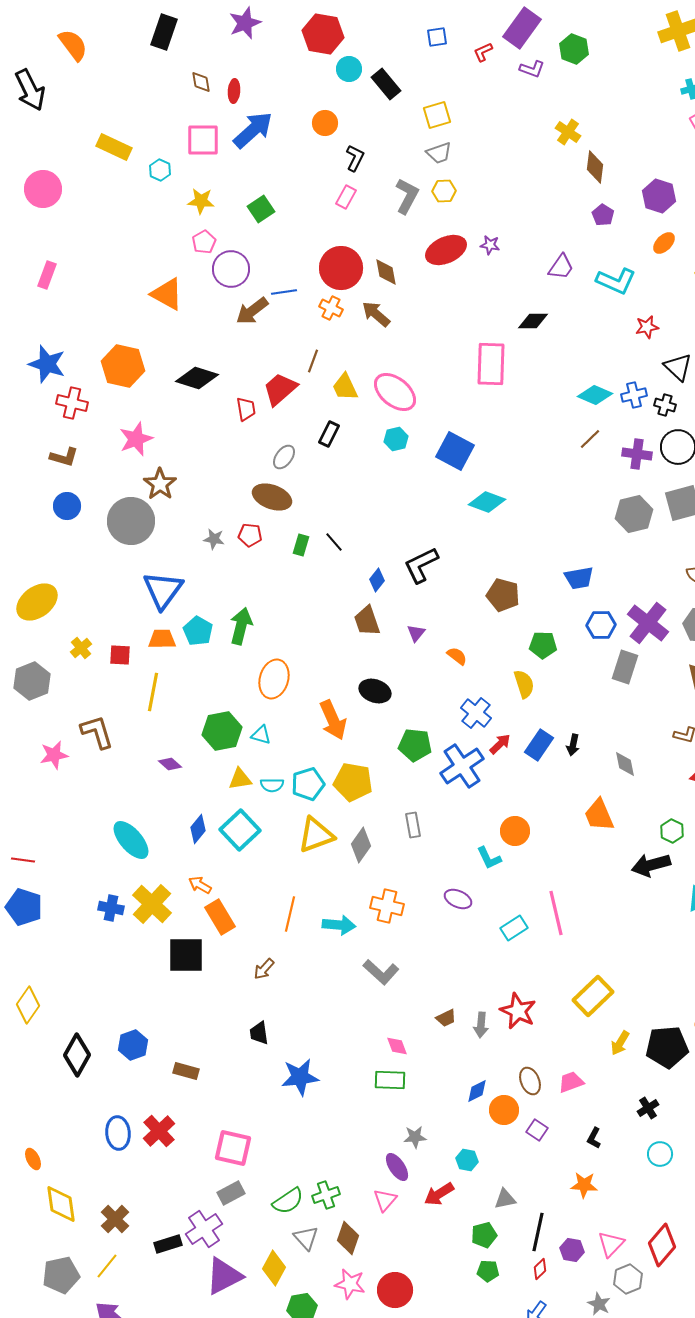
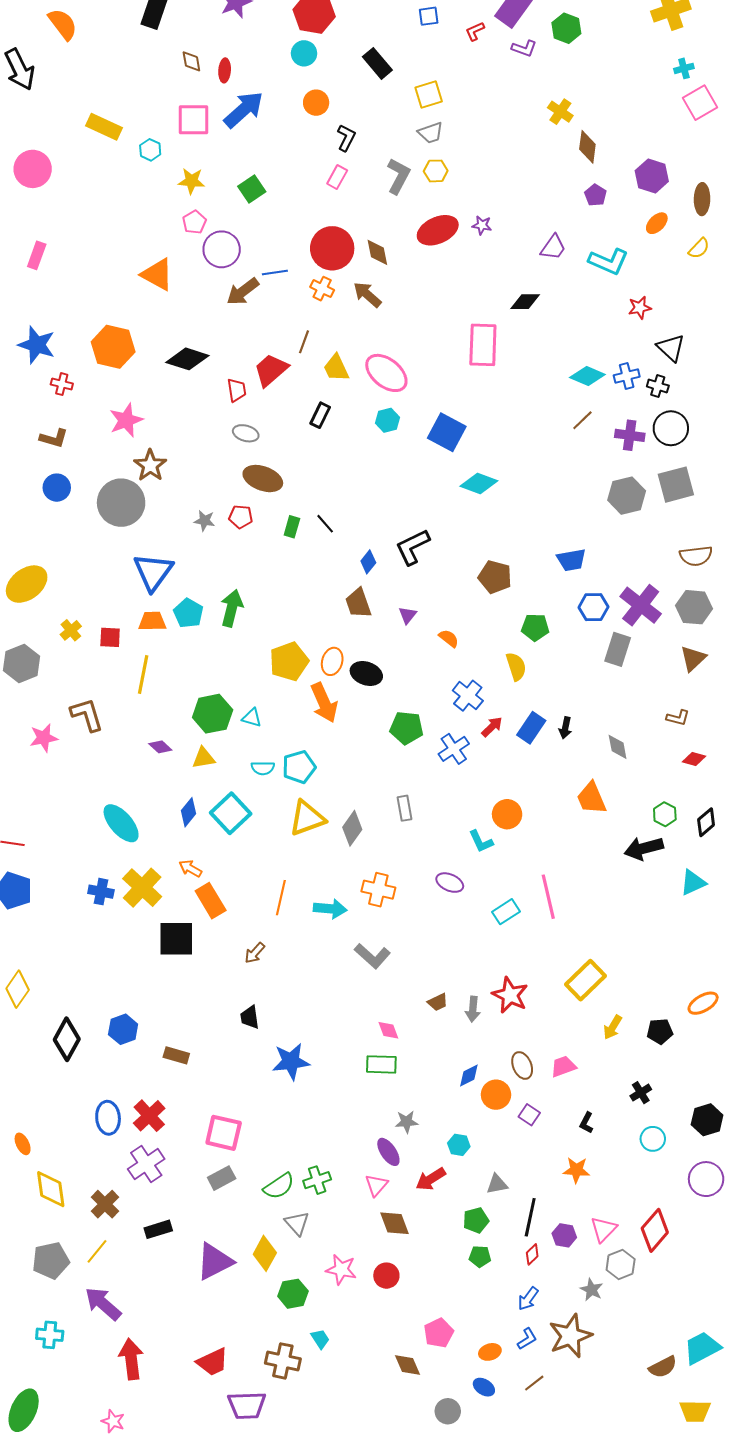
cyan circle: (349, 69) -> (304, 53), moved
red cross: (72, 403) -> (62, 384), size x0.7
gray ellipse: (284, 457) -> (246, 433), moved, turned 70
orange ellipse: (274, 679) -> (332, 661), moved, size x0.7
blue cross: (462, 766) -> (454, 749), size x0.7
yellow triangle: (240, 779) -> (203, 758), moved
yellow pentagon: (353, 782) -> (289, 661), moved, turned -30
black pentagon: (667, 1047) -> (660, 1031), size x0.6
purple cross: (204, 1229) -> (146, 1164), moved
brown diamond: (348, 1238) -> (394, 1223), moved, turned -40
red circle: (395, 1290) -> (386, 1276), size x0.7

